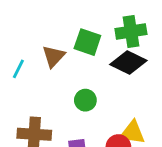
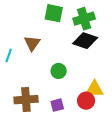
green square: (87, 42) -> (54, 13), moved

